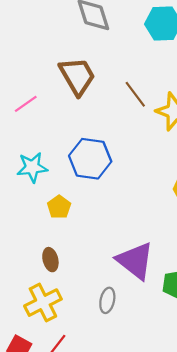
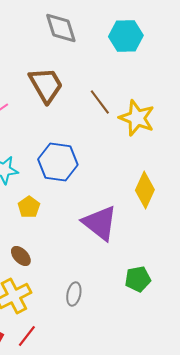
brown ellipse: (50, 260) -> (21, 256), turned -30
purple triangle: (135, 261) -> (100, 223), moved

